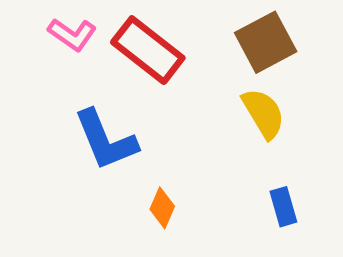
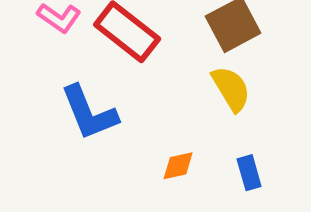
orange diamond: (162, 208) -> (178, 166), moved, turned 54

